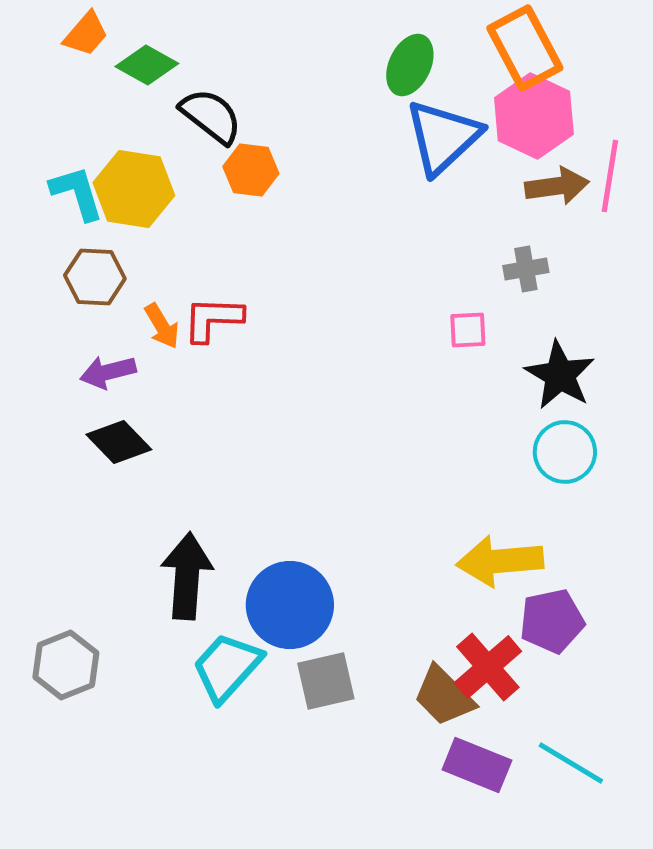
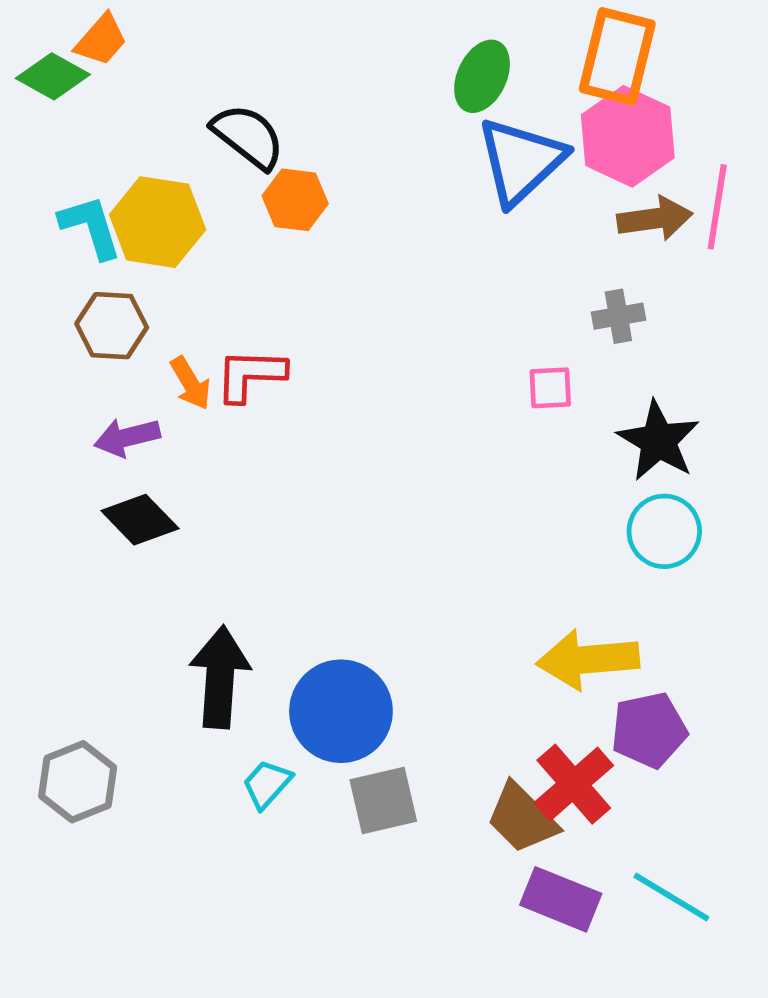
orange rectangle: (525, 48) -> (617, 56), turned 42
green diamond: (147, 65) -> (53, 76), moved
cyan trapezoid: (227, 667) -> (267, 784), size x0.6

